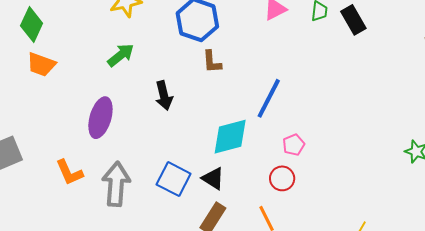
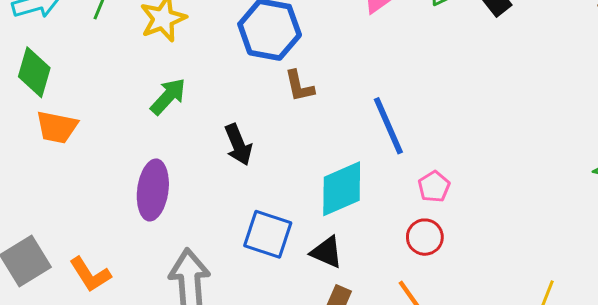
blue line: (269, 98) -> (388, 126), turned -42
orange L-shape: (69, 172) -> (90, 274), moved
blue square: (174, 179) -> (268, 234), moved

